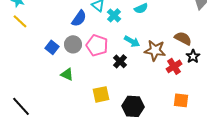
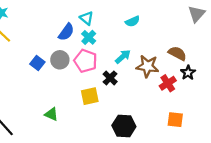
cyan cross: (114, 15) -> (89, 37), moved
cyan arrow: (132, 41) -> (123, 57), turned -70
green triangle: (67, 74) -> (51, 114), moved
yellow square: (101, 94) -> (90, 96), moved

